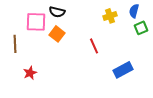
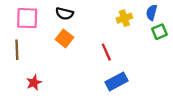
pink square: (36, 22) -> (27, 18), moved
blue rectangle: (123, 70) -> (116, 81), moved

